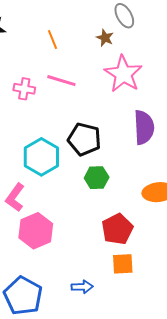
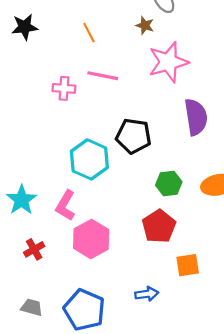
pink star: (123, 74) -> (168, 62), turned 30
green hexagon: (97, 178) -> (169, 183), moved
red pentagon: (117, 229) -> (159, 226), moved

